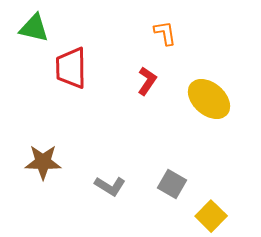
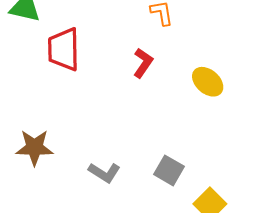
yellow ellipse: (209, 99) -> (208, 82), size x0.7

